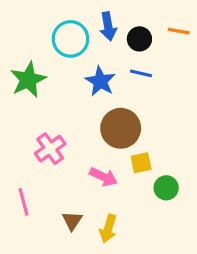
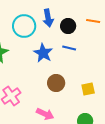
brown circle: (121, 128) -> (56, 83), size x0.7
yellow square: (141, 163) -> (88, 89), moved

